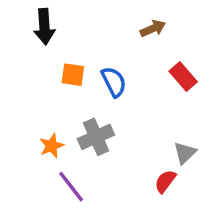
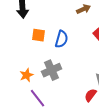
blue semicircle: (114, 82) -> (62, 39), turned 42

